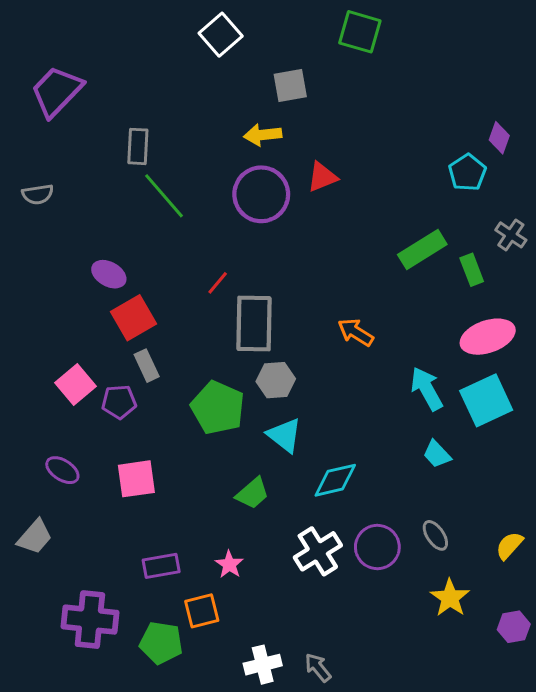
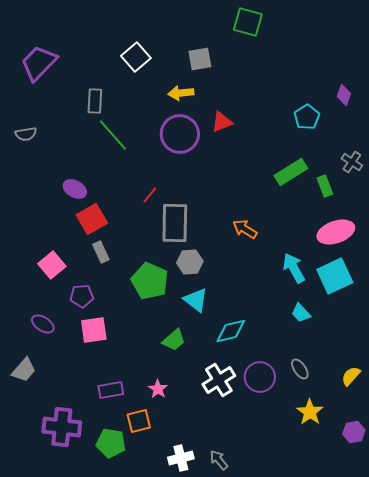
white square: (221, 35) -> (136, 57), moved
cyan pentagon: (467, 173) -> (307, 117), moved
purple pentagon: (119, 402) -> (82, 296), moved

